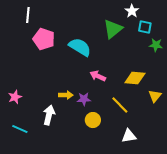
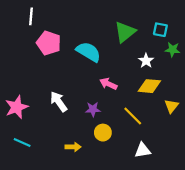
white star: (132, 11) -> (146, 61), moved
yellow arrow: (66, 95) -> (73, 147), moved
pink star: (15, 97) -> (17, 107), size x1.5
white arrow: (49, 115) -> (59, 102), moved, turned -48

